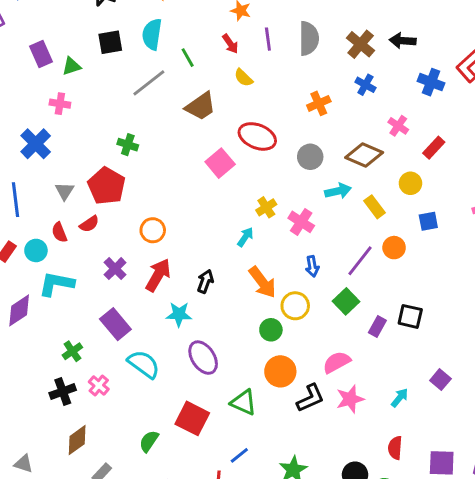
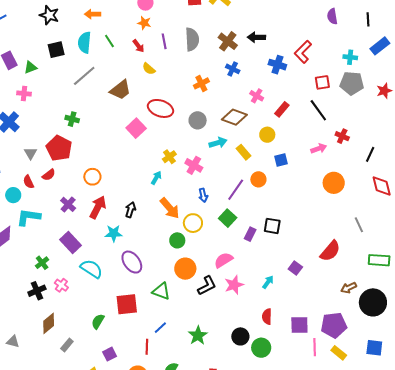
green line: (188, 58) -> (109, 41), moved
red square: (192, 418) -> (127, 304), turned -30

